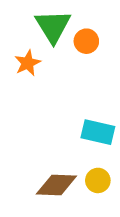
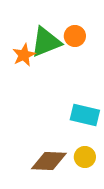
green triangle: (53, 26) -> (46, 42), moved, turned 40

